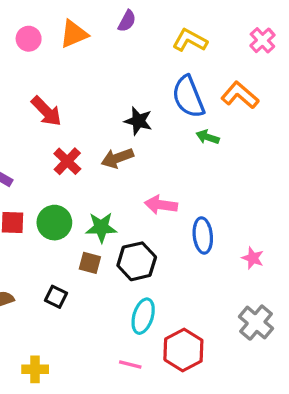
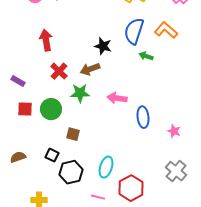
blue semicircle: (188, 97) -> (134, 31), turned 40
red arrow: (46, 111) -> (46, 40), turned -145
green star: (101, 227) -> (80, 93), moved
black hexagon: (137, 261) -> (71, 172), moved

